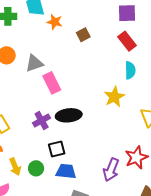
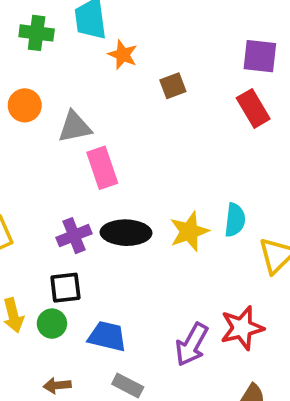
cyan semicircle: (130, 70) -> (235, 220), moved
yellow star: (114, 97) -> (189, 232), moved
black square: (57, 149) -> (65, 288), moved

